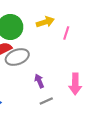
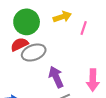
purple arrow: (39, 81) -> (56, 77), size x1.5

